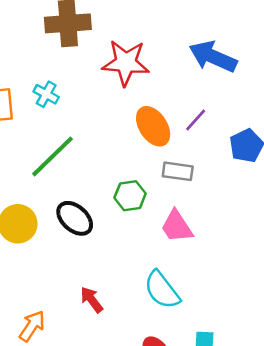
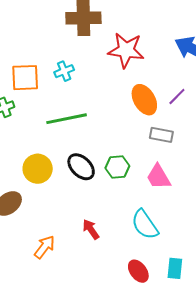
cyan cross: (46, 94) -> (64, 71), turned 36
green line: (53, 156) -> (67, 119), turned 30
green hexagon: (130, 196) -> (117, 167), moved

